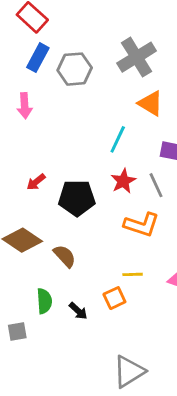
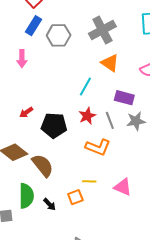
brown semicircle: (65, 256) -> (43, 165), size x1.4
green semicircle: (44, 301) -> (26, 196), size x1.4

